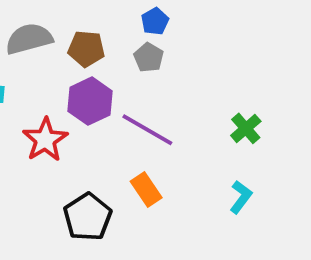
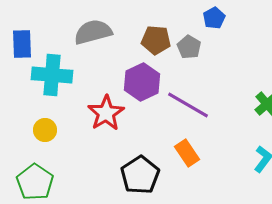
blue pentagon: (155, 21) -> (214, 18), moved
brown pentagon: (86, 49) -> (156, 40), moved

